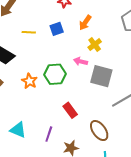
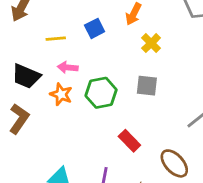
pink arrow: (81, 61) -> (68, 68), moved
gray square: (101, 76) -> (147, 86), moved, size x0.7
orange star: (30, 81) -> (61, 94), moved

